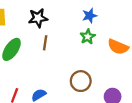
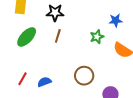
blue star: (90, 16) -> (116, 20), moved

